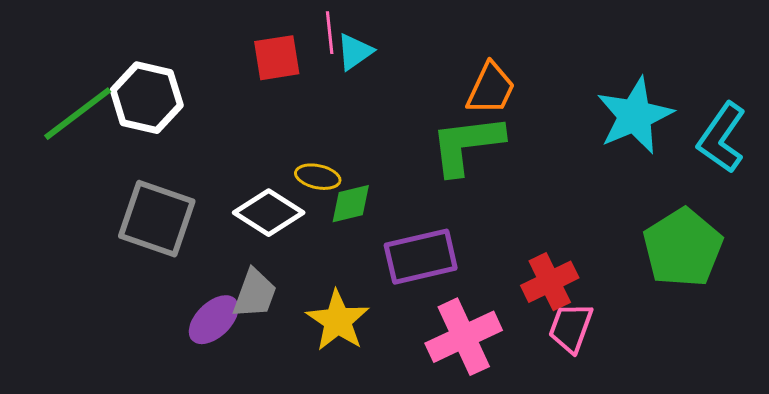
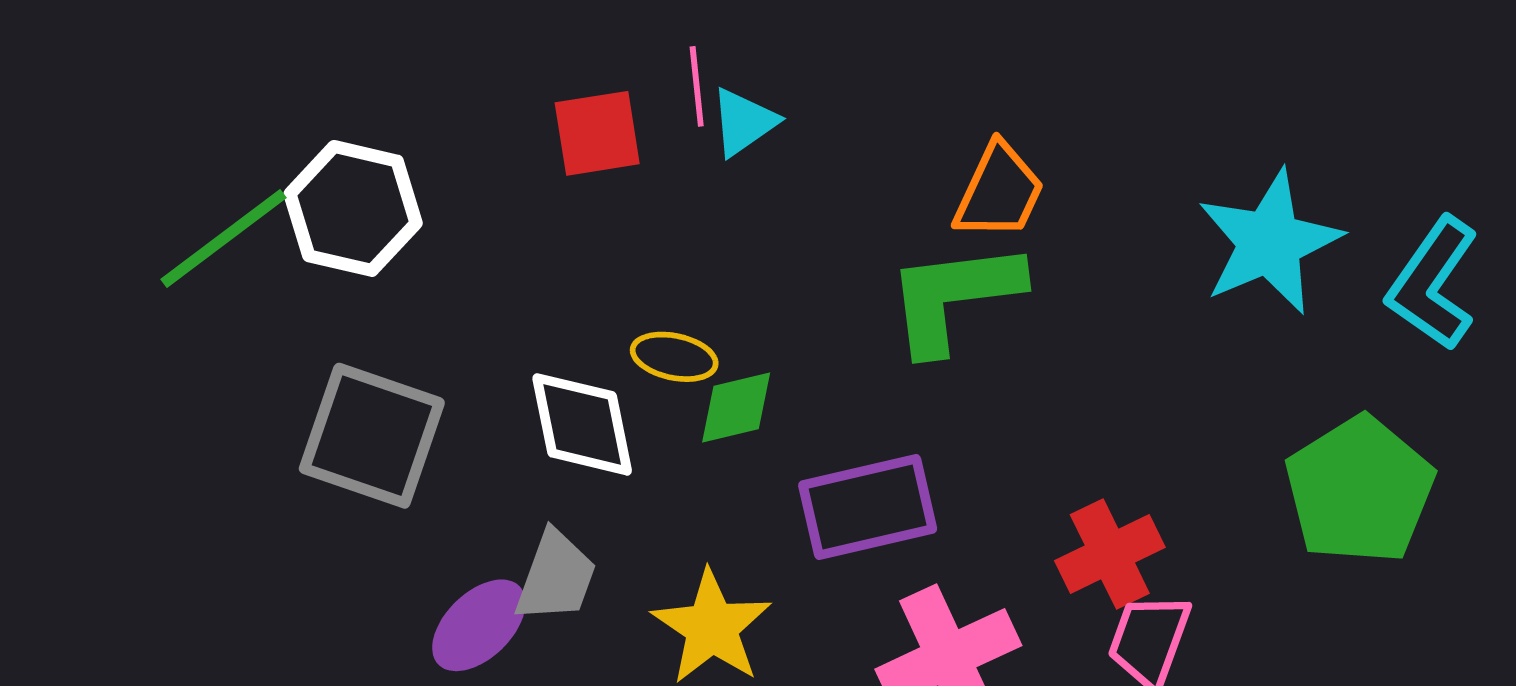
white diamond: (269, 213) -> (582, 424), turned 46

